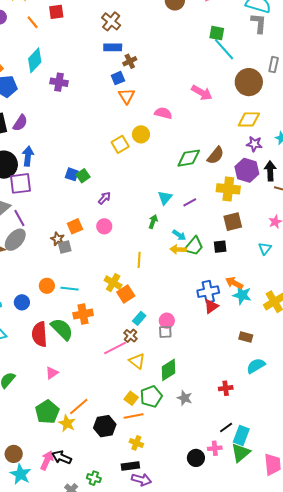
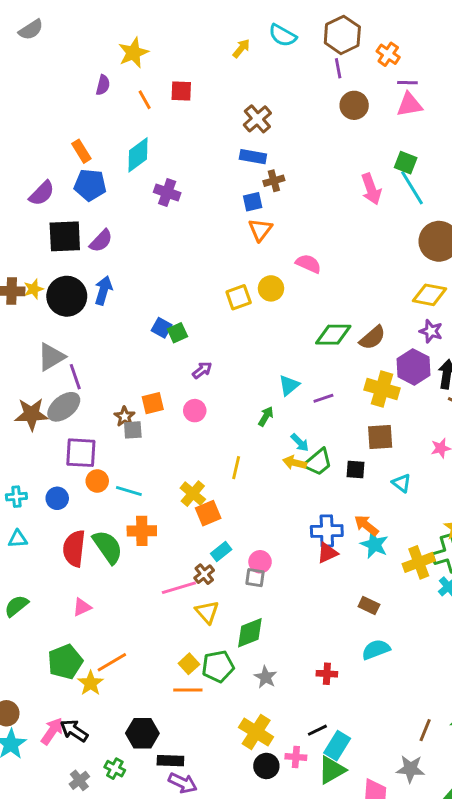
pink arrow: (202, 93) -> (371, 189), moved, turned 30
purple square: (21, 183) -> (81, 453), moved
cyan triangle: (265, 248) -> (402, 483), moved, turned -40
black hexagon: (105, 426) -> (142, 733), moved
yellow cross: (136, 443) -> (256, 732), moved, size x1.6

